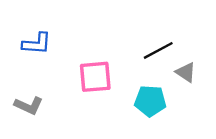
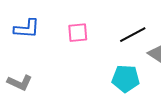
pink square: (95, 77) -> (78, 33), moved, size x0.7

